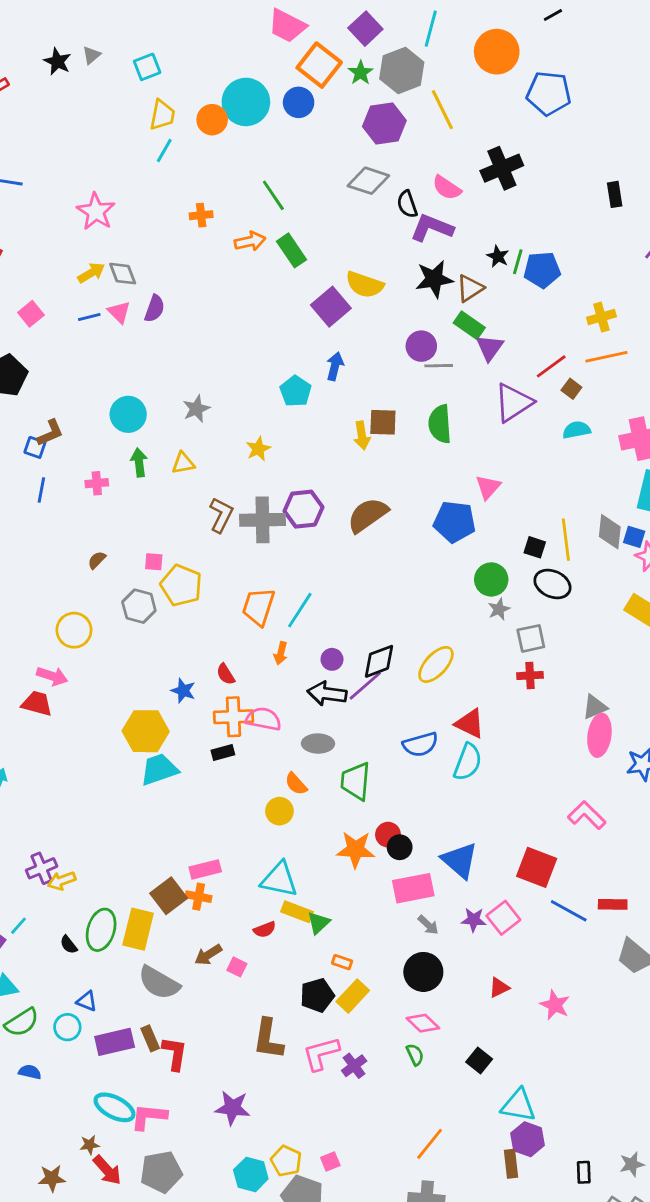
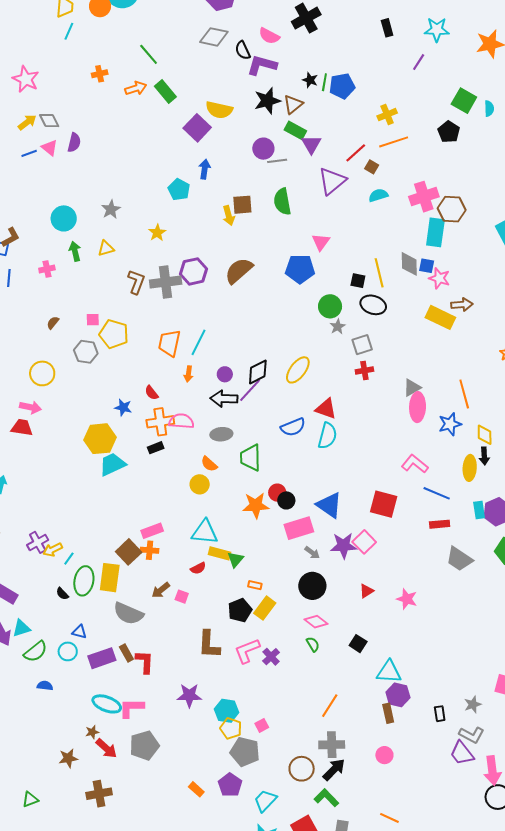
blue line: (569, 911) -> (437, 493), moved
purple star: (474, 920) -> (344, 546), size x1.5
cyan line: (18, 926) -> (69, 559), moved
cyan hexagon: (251, 1174) -> (227, 711), moved

